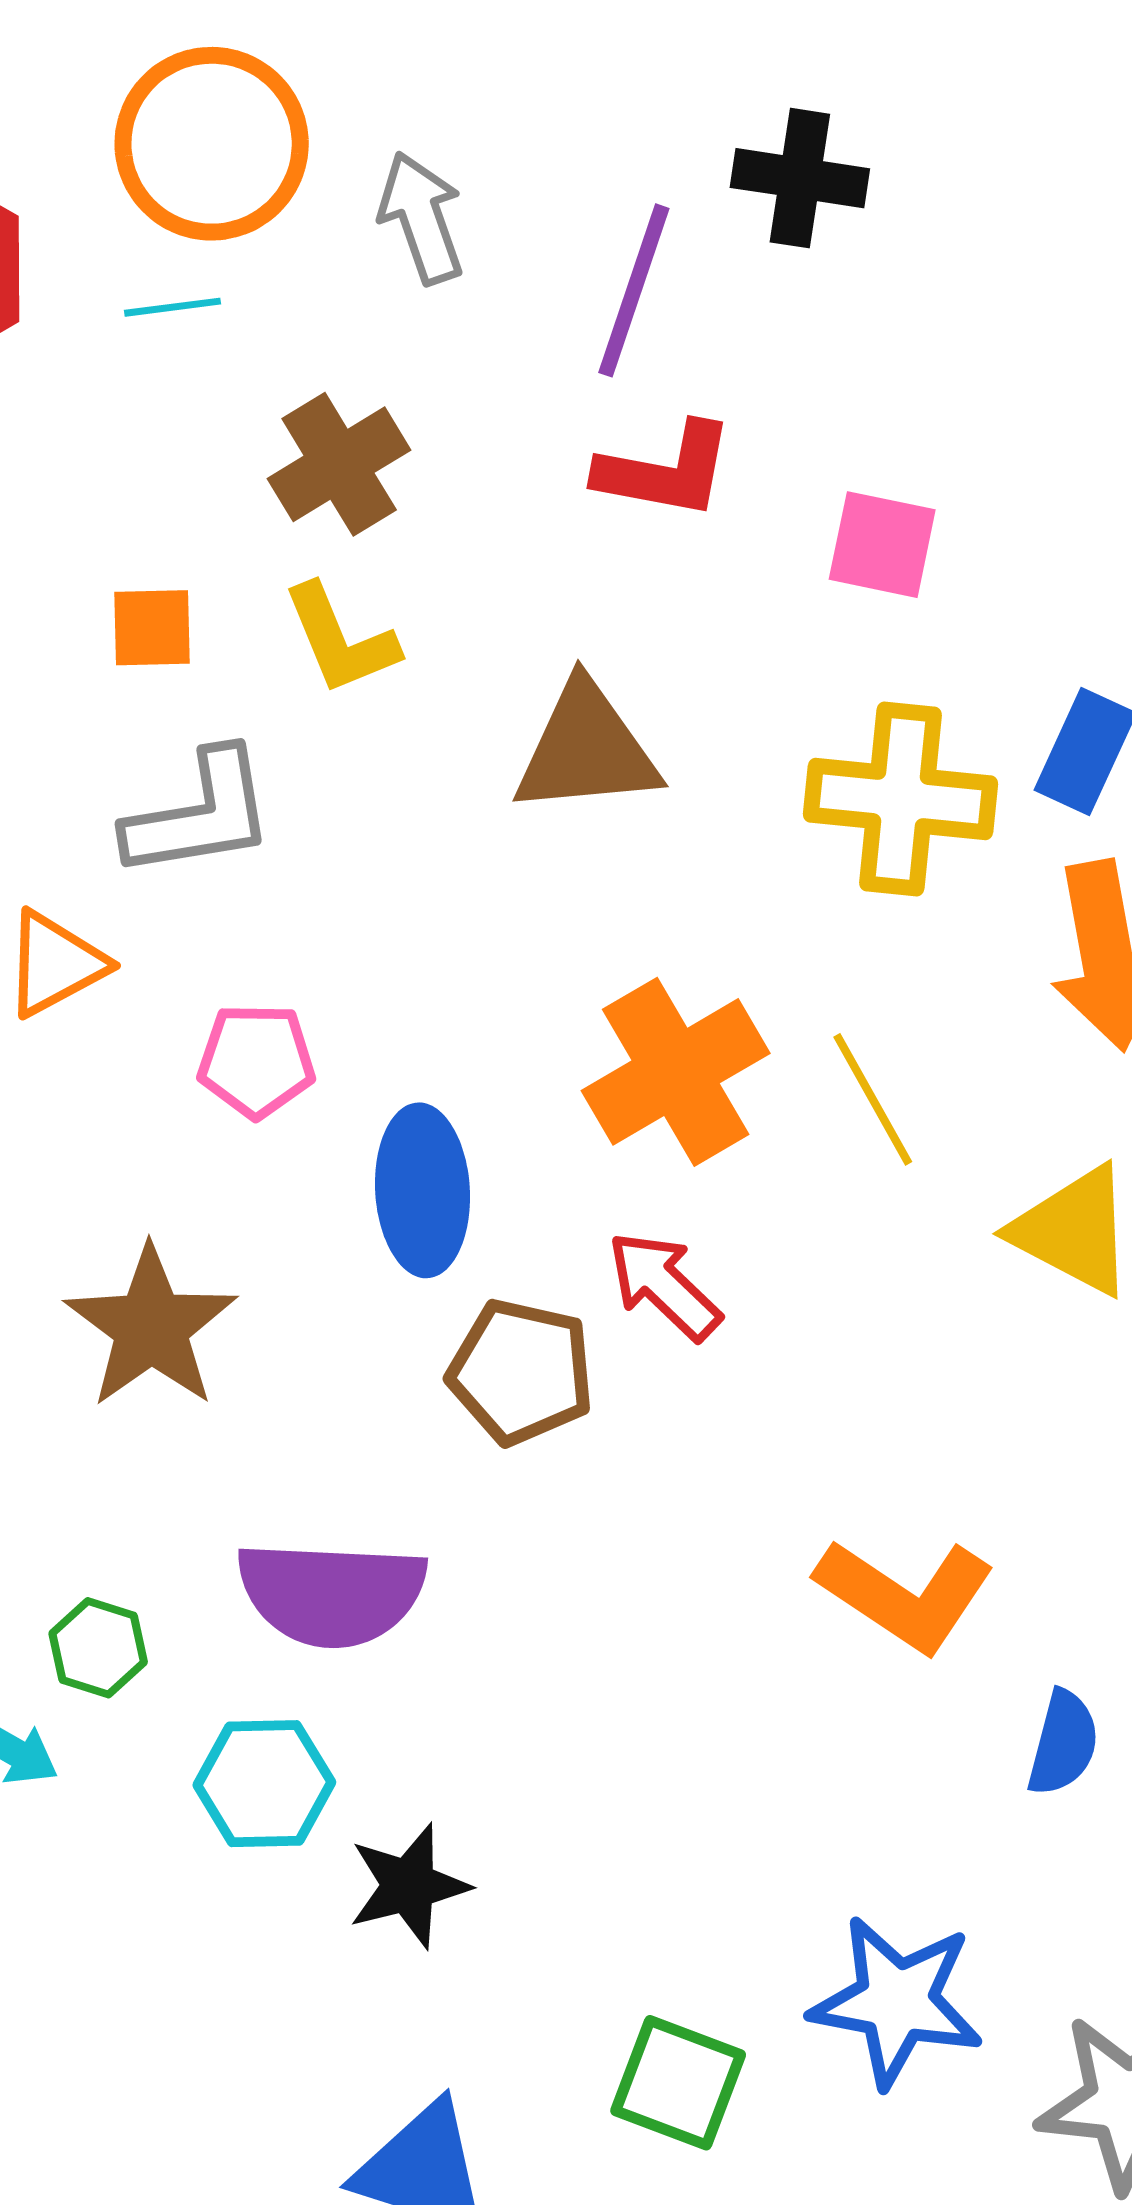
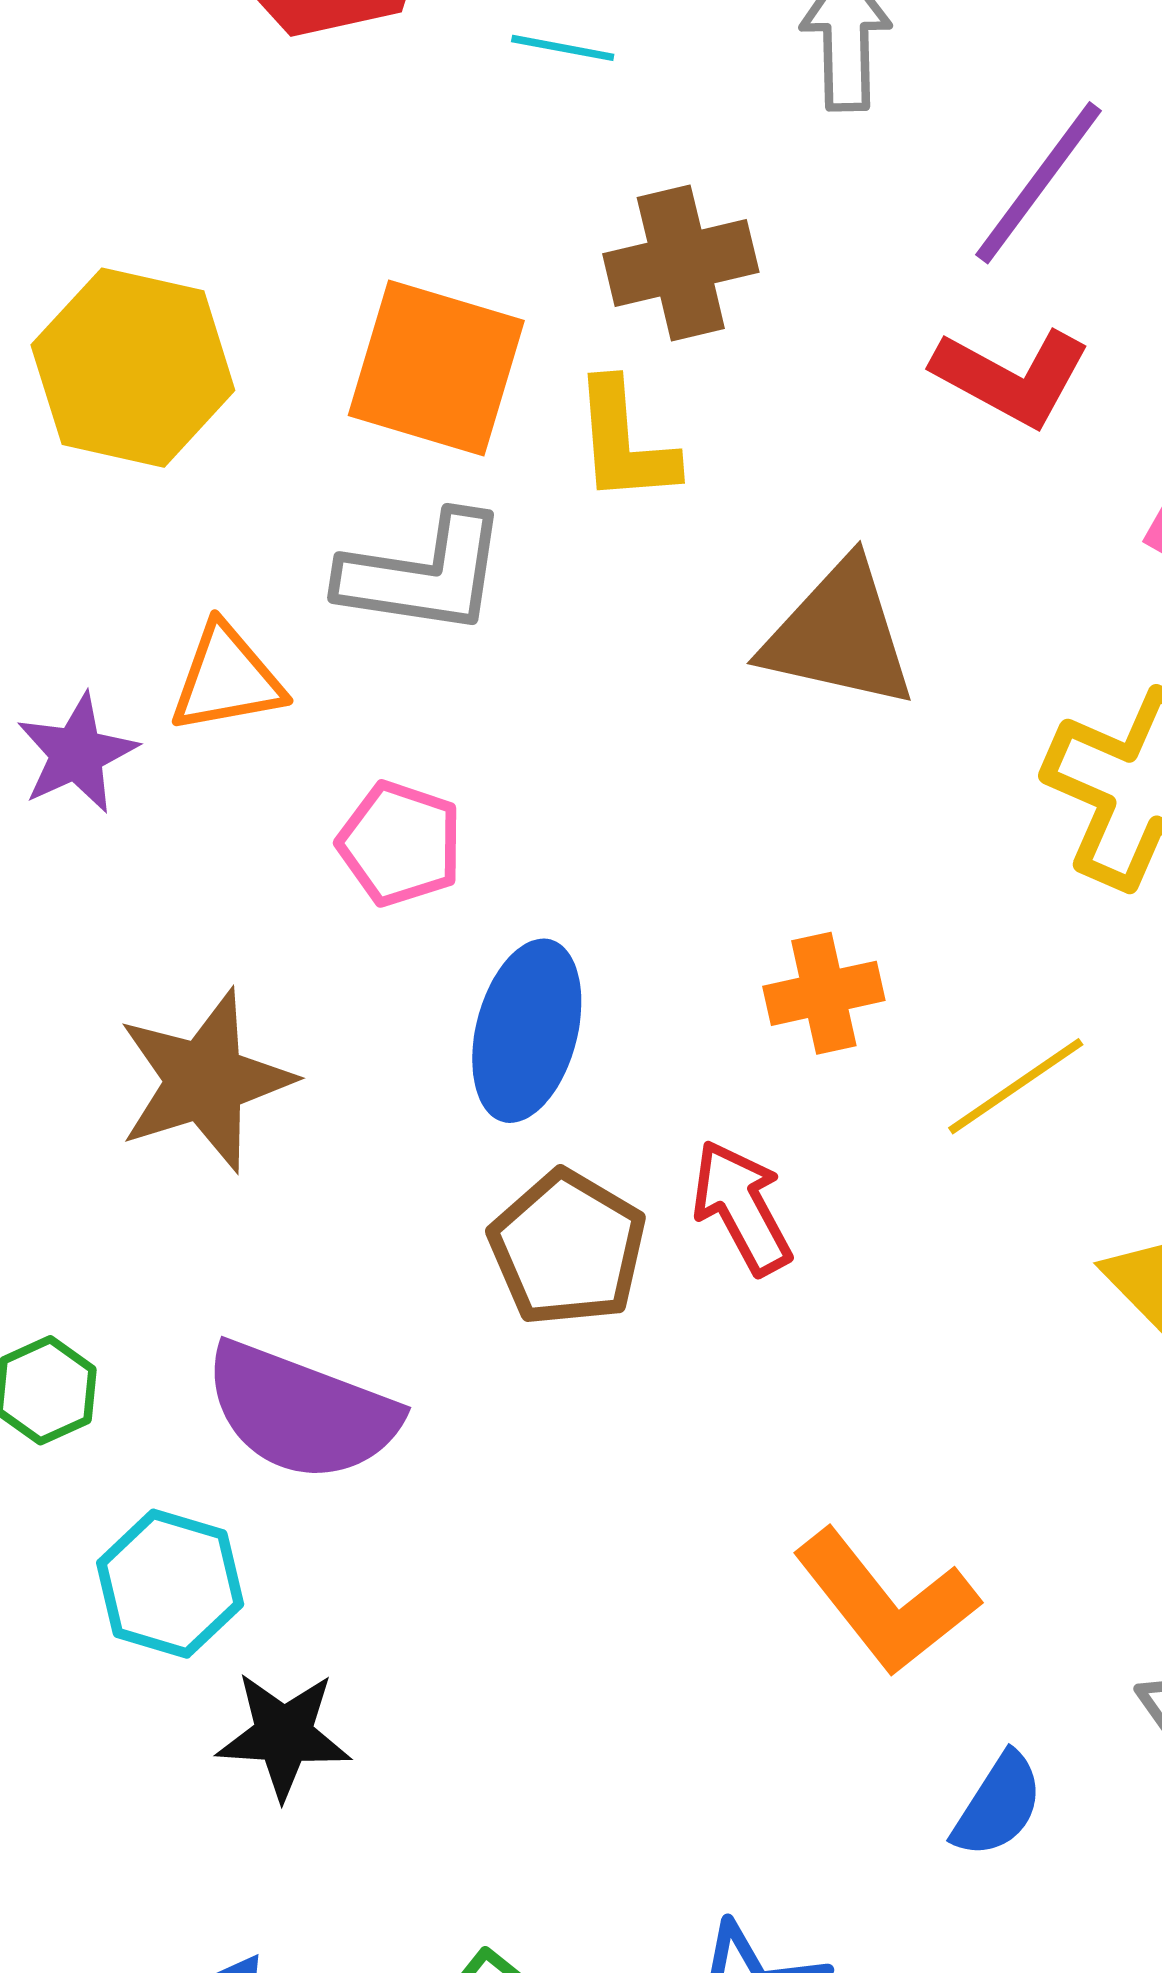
orange square: (152, 628) -> (436, 368), size x1.8
orange cross: (676, 1072) -> (824, 993), size x0.6
yellow line: (873, 1099) -> (1016, 1086), turned 67

